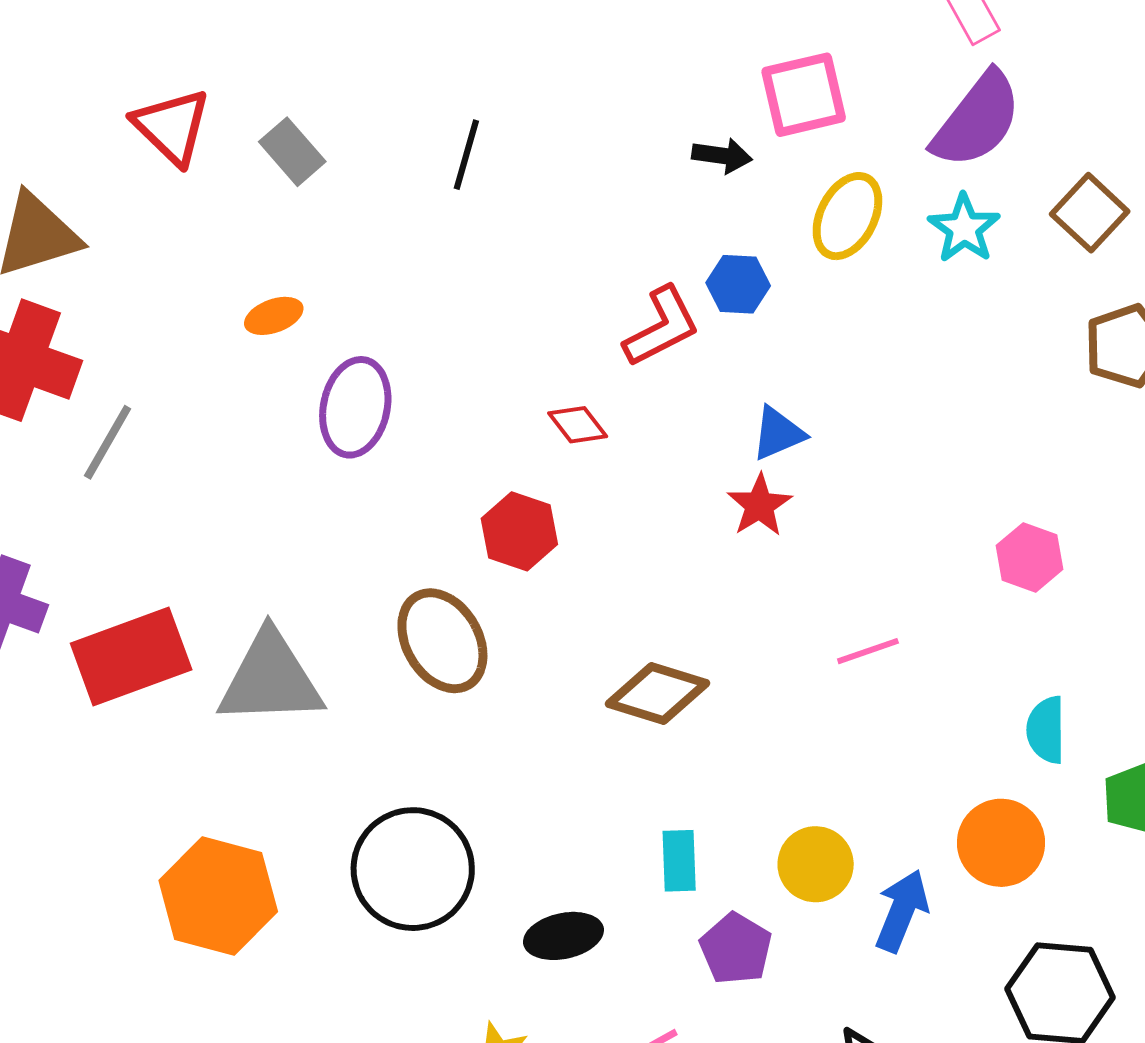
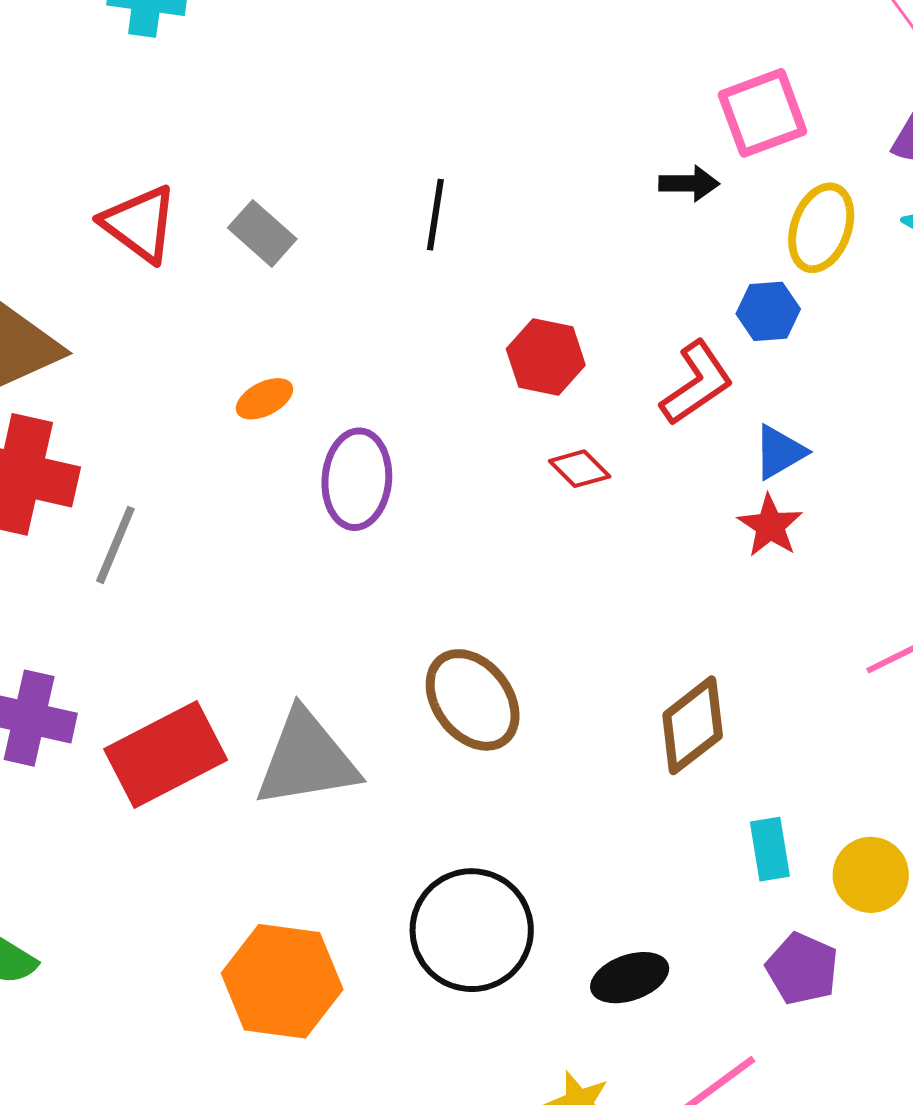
blue hexagon: (738, 284) -> (768, 311), moved
red L-shape: (662, 327) -> (697, 383), moved
red hexagon: (519, 531) -> (546, 357), moved
brown diamond: (658, 694) -> (693, 725), turned -48
cyan rectangle: (679, 861) -> (770, 849), moved

